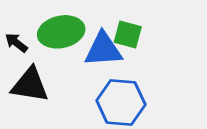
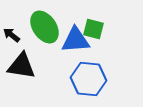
green ellipse: (61, 32) -> (44, 27), turned 68

